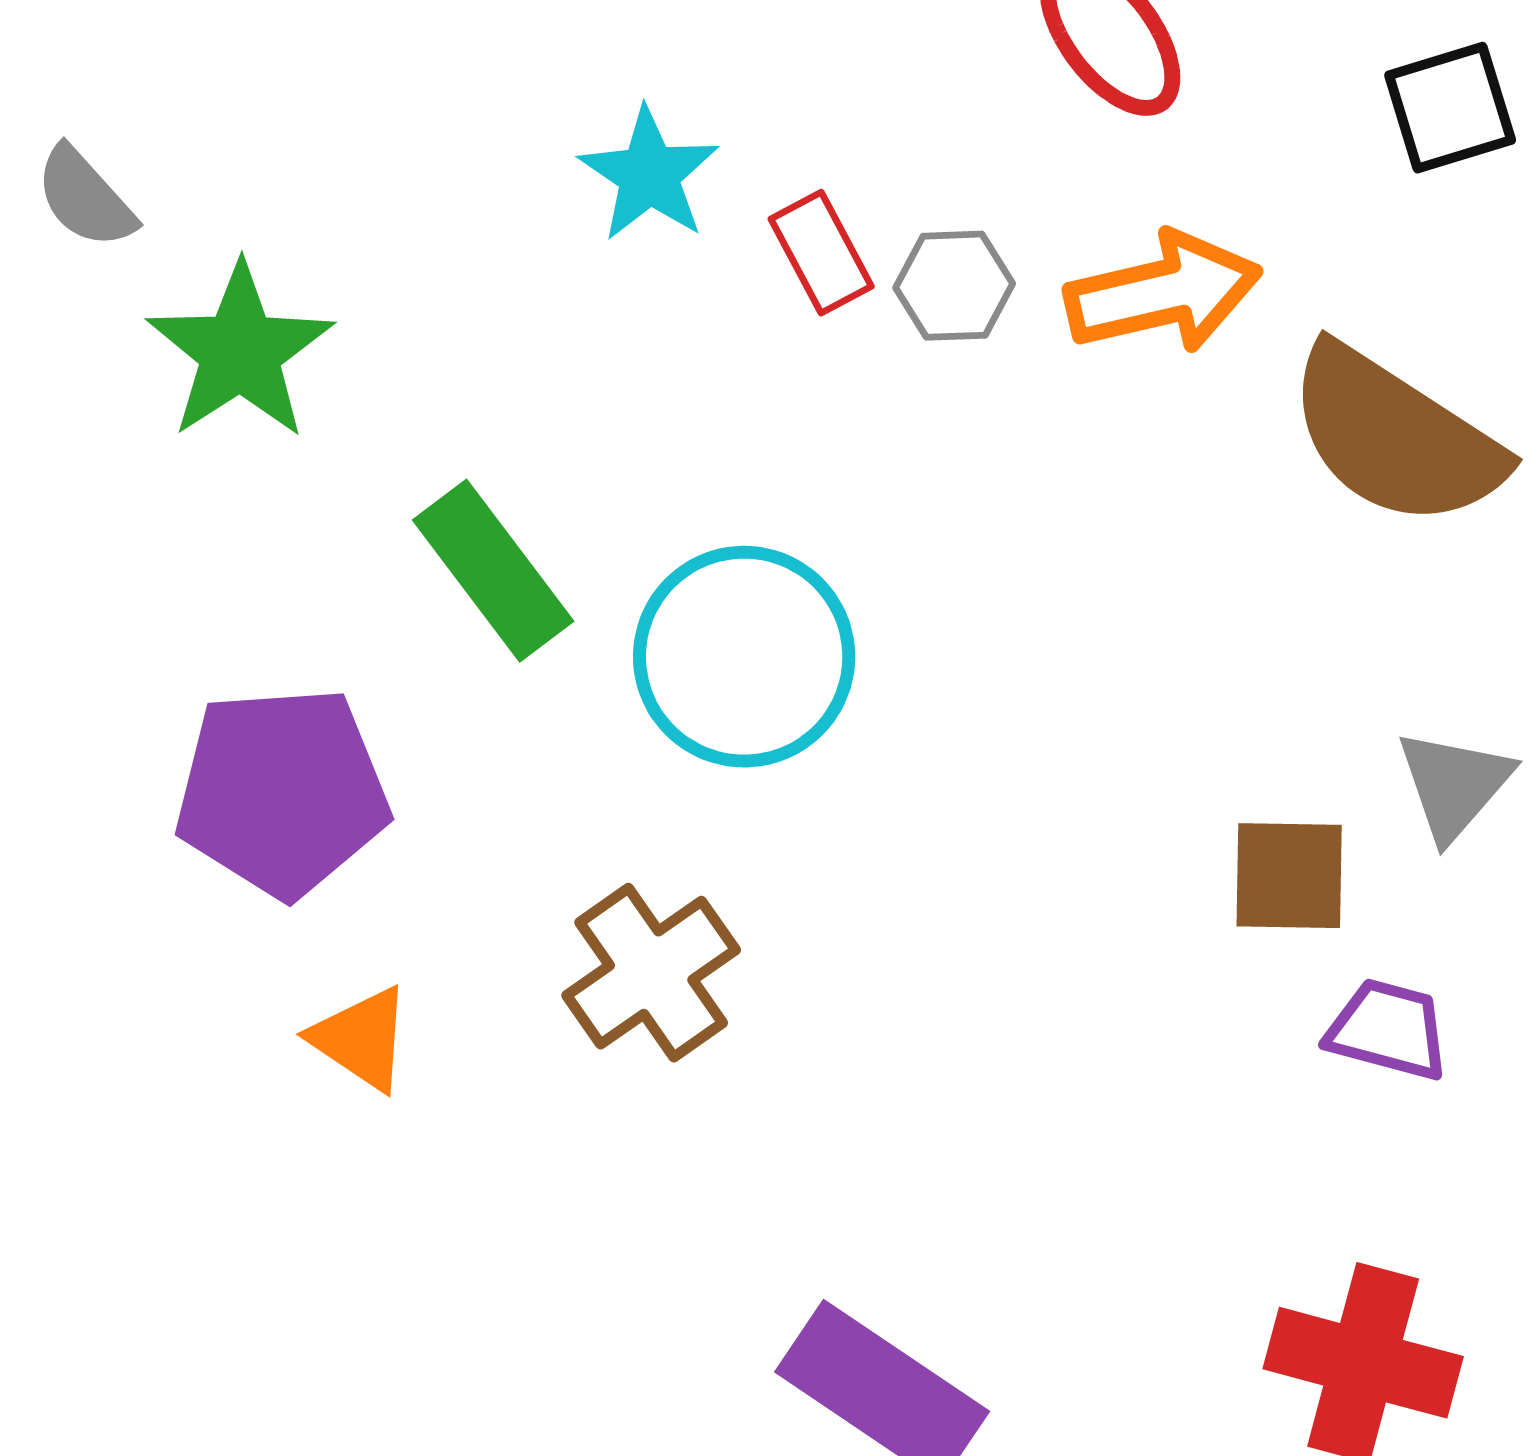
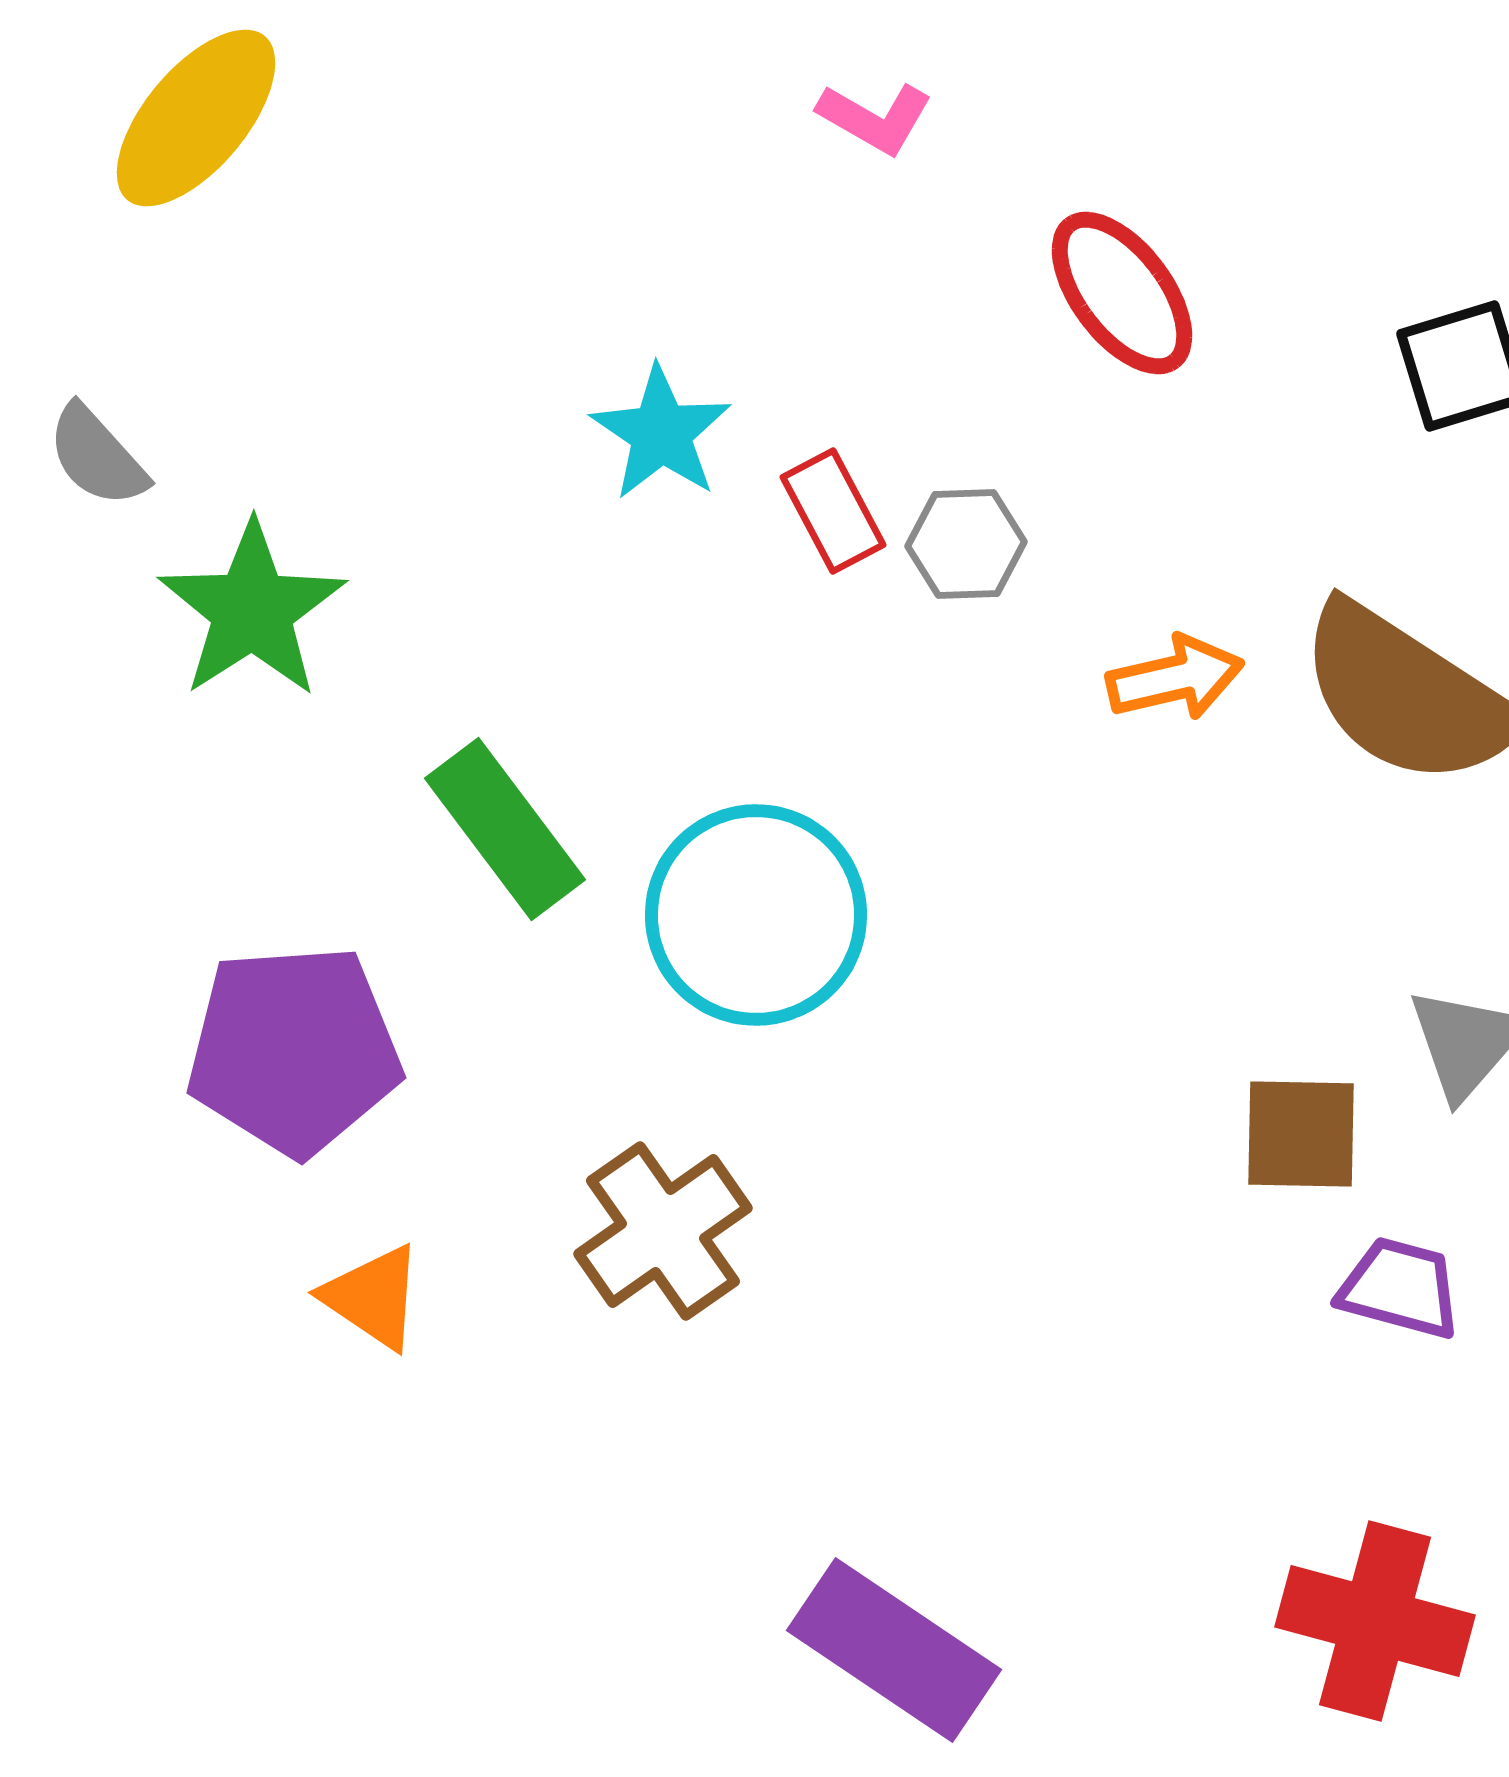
orange arrow: (1163, 293) -> (1175, 678), moved, size x0.7

